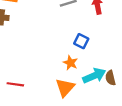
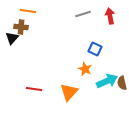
orange triangle: (65, 88) -> (69, 92), moved

